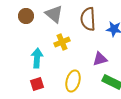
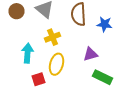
yellow ellipse: (73, 81) -> (56, 64), moved
red square: (37, 84) -> (38, 79), moved

